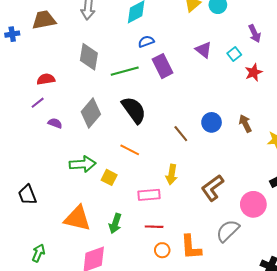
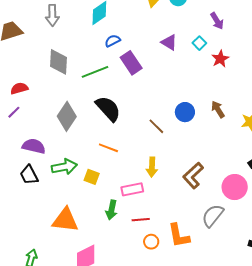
purple semicircle: (55, 123) -> (34, 146), moved, size x1.6
black trapezoid: (27, 195) -> (29, 175), moved
green arrow: (115, 224) -> (111, 210), moved

